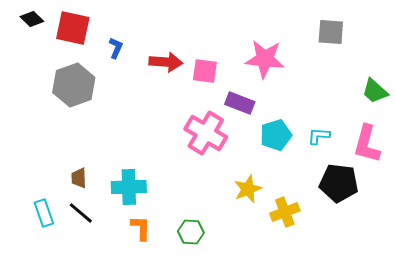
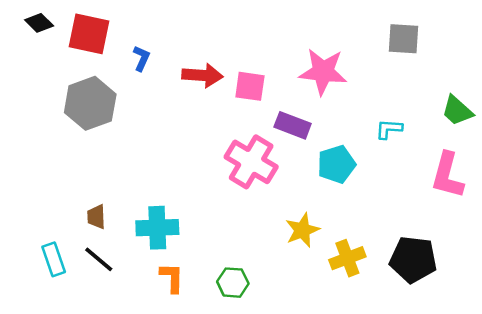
cyan L-shape: (319, 136) -> (389, 129), moved
black pentagon: (339, 183) -> (413, 259), moved

